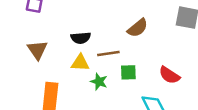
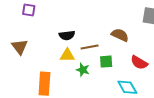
brown semicircle: (138, 28) -> (120, 35), moved, turned -114
brown triangle: (37, 50) -> (20, 47), moved

